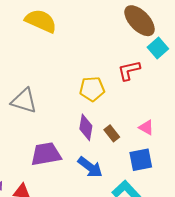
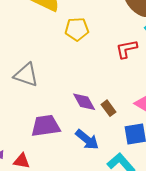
yellow pentagon: (92, 89) -> (77, 29), moved
purple diamond: (86, 127) -> (84, 102), turned -40

